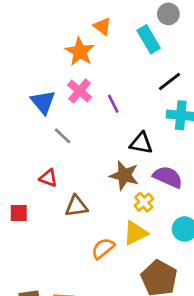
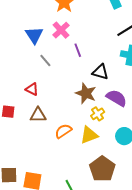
purple line: (113, 104) -> (78, 50), moved
brown triangle: (76, 206) -> (38, 115), moved
orange semicircle: (103, 248) -> (63, 131), moved

